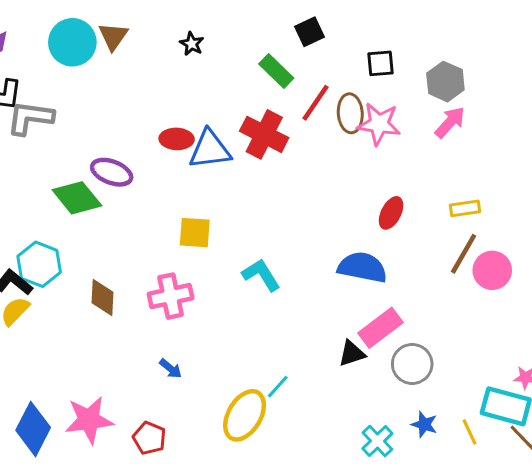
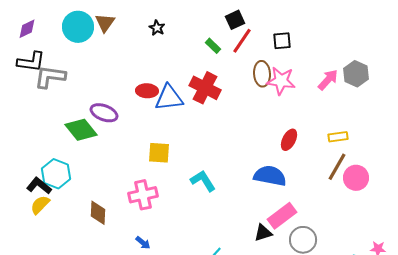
green rectangle: (276, 71) -> (213, 46), size x0.7
gray hexagon: (445, 82) -> (356, 74), moved
red line: (316, 103) -> (242, 41), moved
brown diamond: (103, 298) -> (98, 213), moved

